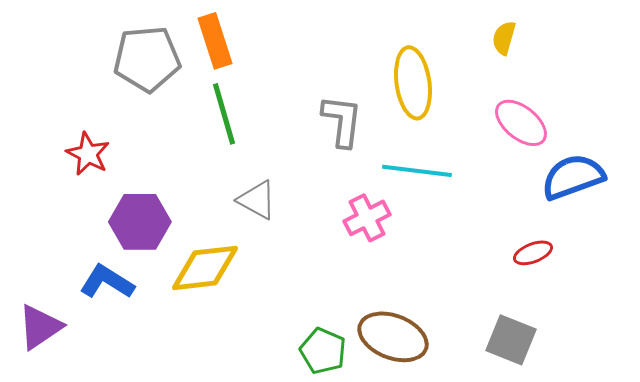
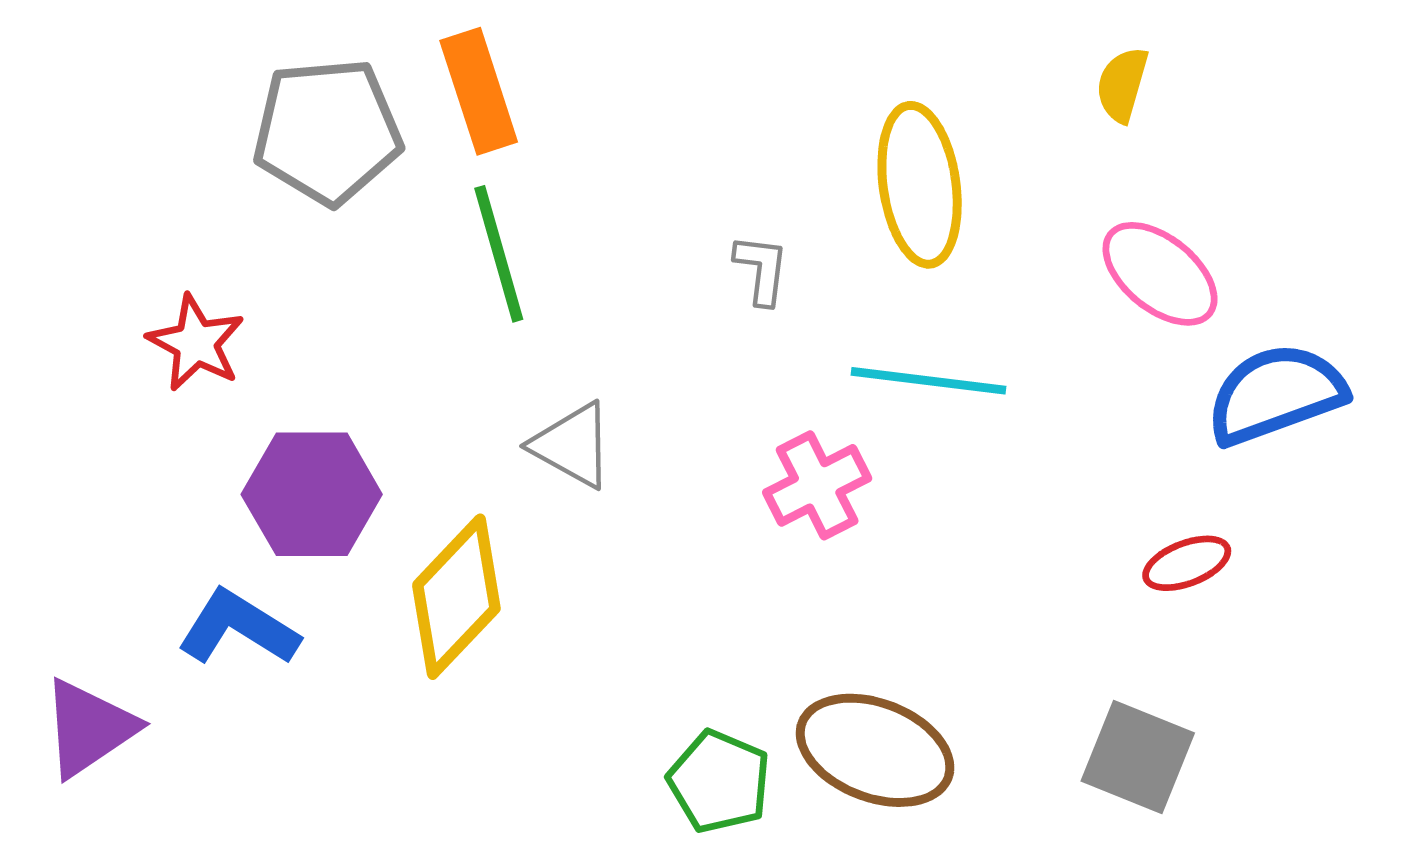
gray L-shape: (342, 121) -> (761, 269), size x0.6
yellow diamond: (205, 268) -> (456, 597), turned -40

